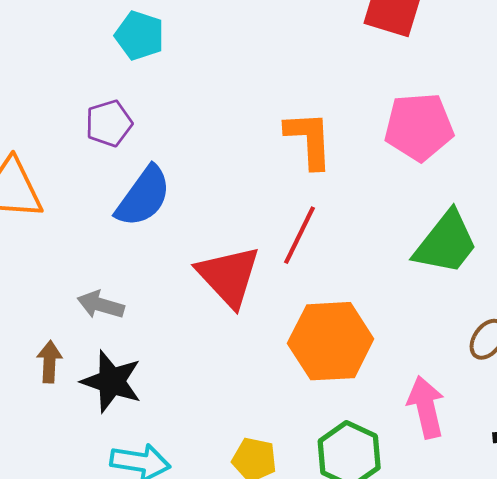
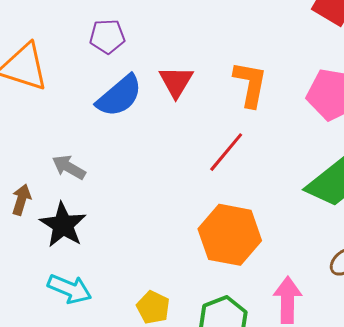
red triangle: (229, 276) -> (176, 82), moved, size x0.7

